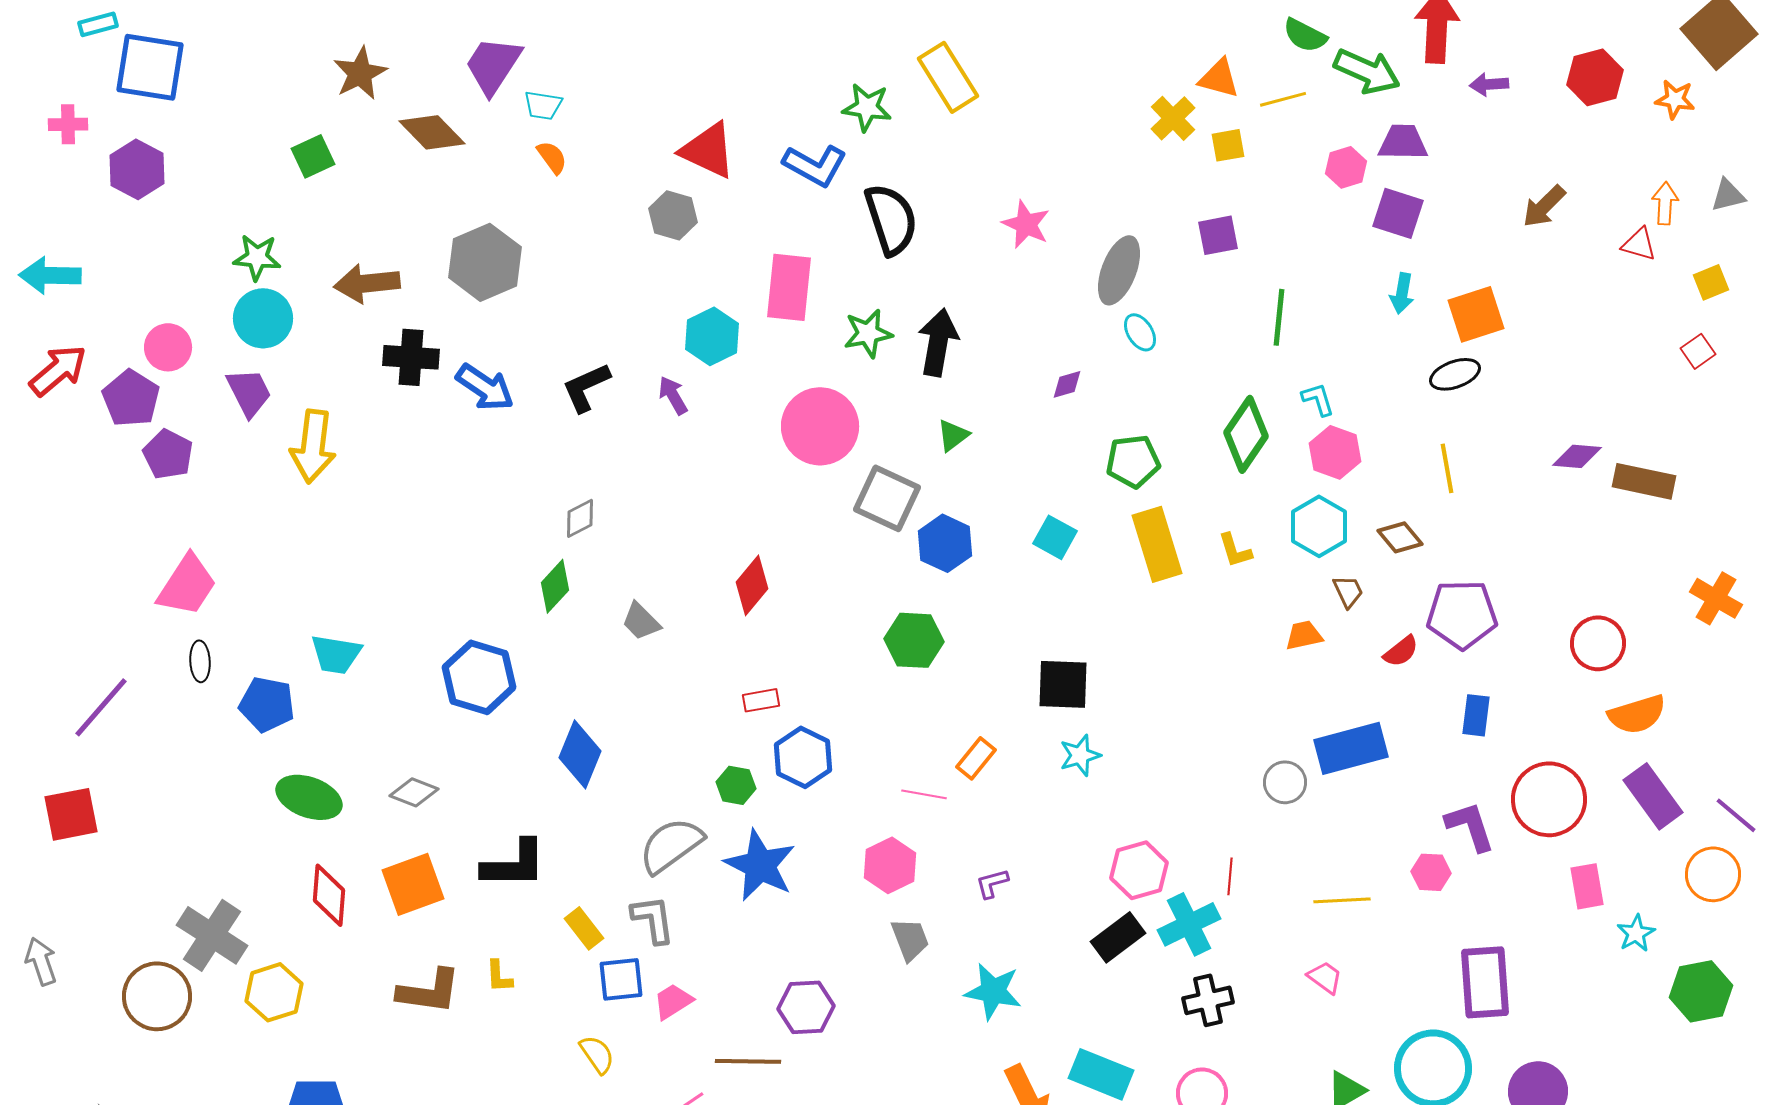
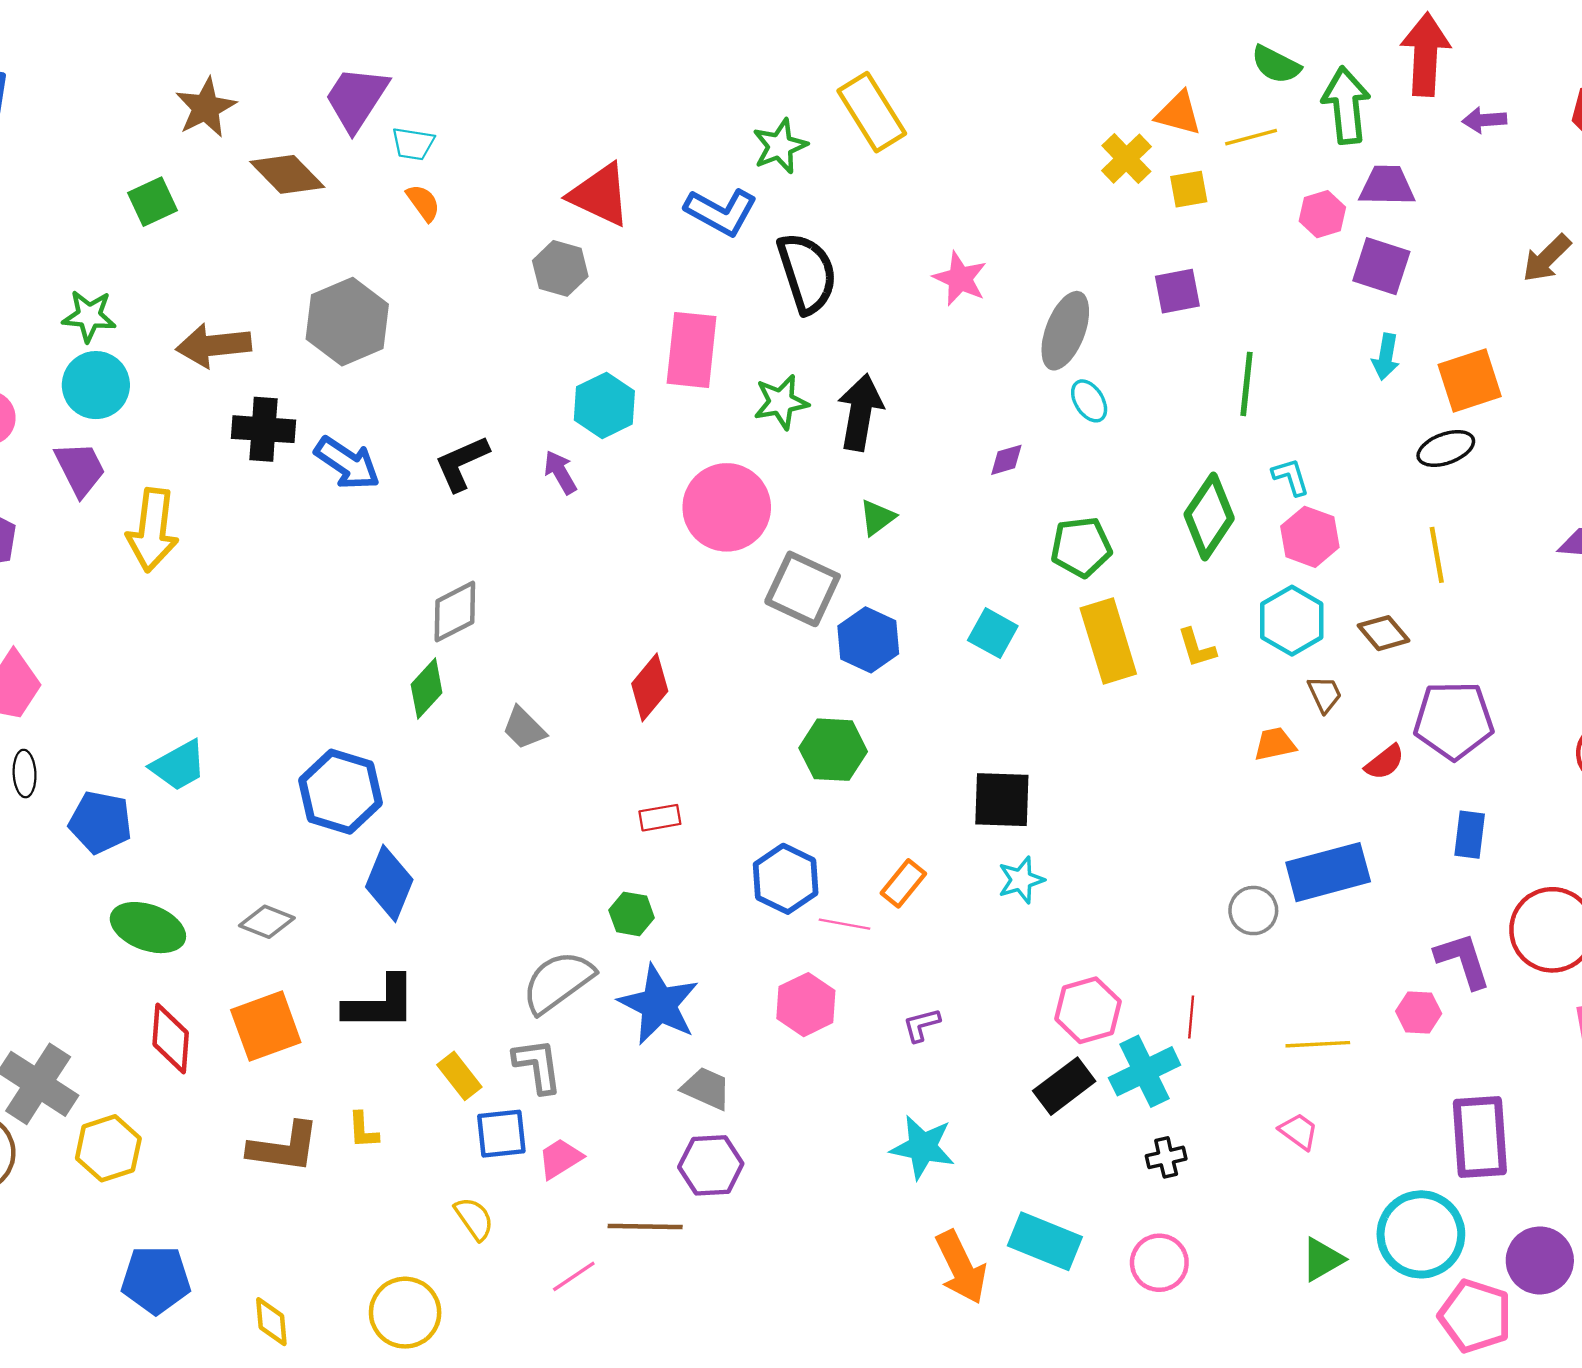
green arrow: (1367, 71) -> (1346, 105), turned -120
green star: (867, 107) -> (780, 146), turned -30
gray diamond: (580, 518) -> (455, 612), size x1.4
cyan trapezoid: (336, 654) -> (179, 766), turned -38
blue diamond: (580, 754) -> (389, 883), moved
blue hexagon: (803, 757) -> (786, 879), moved
gray trapezoid: (910, 939) -> (706, 1088), moved, turned -45
black cross: (1208, 1000) -> (1166, 1157), size x0.7

